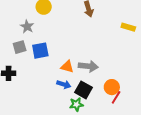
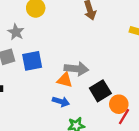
gray arrow: (88, 66) -> (76, 69), moved
black square: (83, 90) -> (100, 91), moved, turned 30

